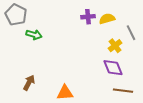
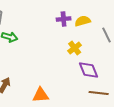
yellow cross: (115, 46) -> (75, 48), moved

